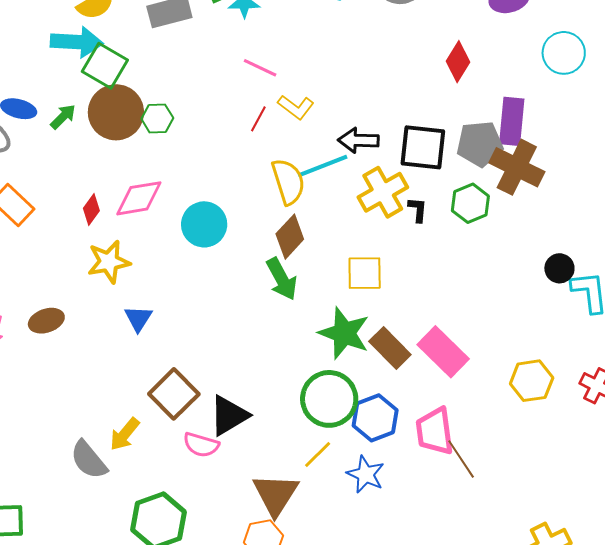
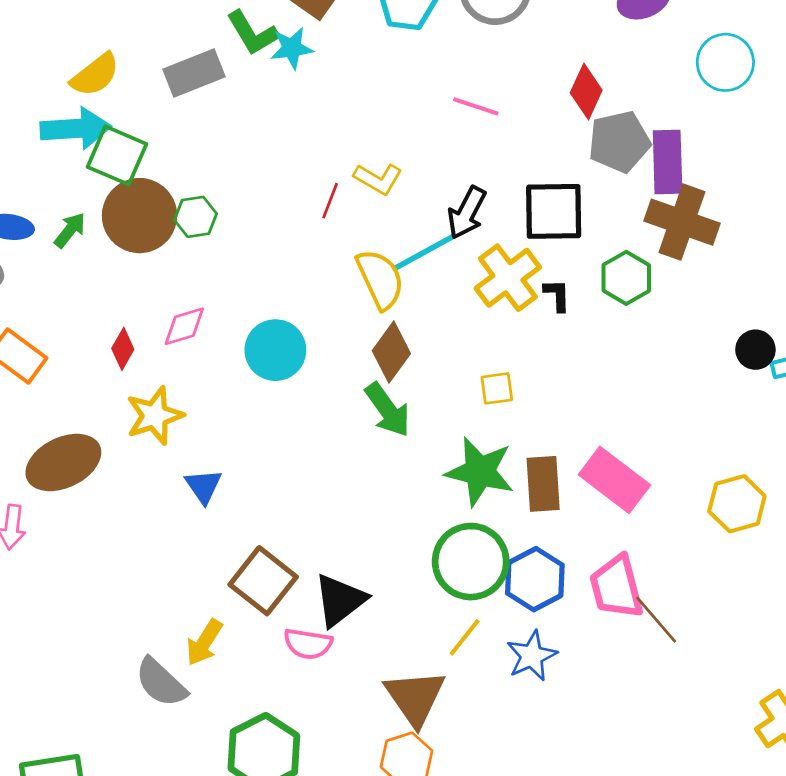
pink line: (260, 68) -> (476, 106), moved
black arrow: (358, 140) -> (467, 213), turned -57
gray pentagon: (480, 144) -> (619, 142), moved
pink diamond: (139, 198) -> (184, 326), size x0.7
yellow square: (365, 273) -> (497, 388), size x0.7
brown ellipse: (46, 321) -> (63, 462), moved, size x1.6
brown rectangle: (390, 348) -> (543, 484), turned 48
blue star: (366, 474) -> (532, 656), turned 30

